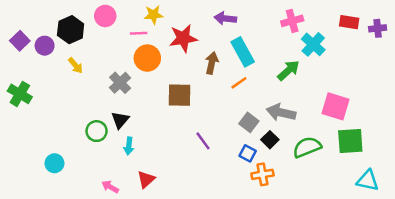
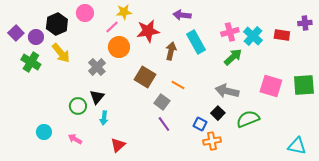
pink cross: (292, 21) -> (230, 32), moved
red rectangle: (349, 22) -> (282, 35), moved
pink line: (139, 33) -> (112, 27), turned -40
yellow arrow: (76, 65) -> (61, 53), size x1.5
orange line: (239, 83) -> (178, 85), moved, turned 64
green cross: (20, 94) -> (31, 62), moved
brown square: (180, 95) -> (145, 77), turned 30
gray square: (249, 122) -> (162, 102), moved
purple line: (203, 141) -> (164, 124), moved
green square: (350, 141) -> (304, 85), moved
pink arrow: (110, 187) -> (75, 139), moved

